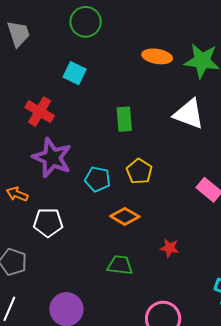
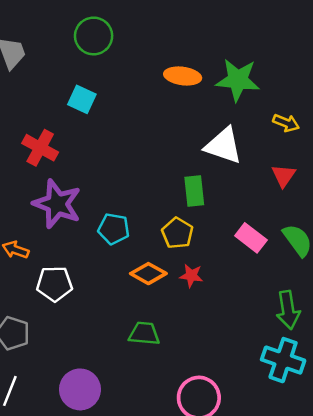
green rectangle: (124, 119) -> (194, 191), moved
yellow pentagon: (139, 171) -> (177, 233), moved
red star: (169, 248) -> (191, 276), moved

